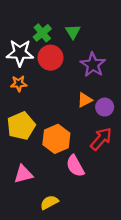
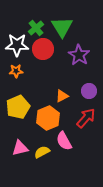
green triangle: (73, 32) -> (62, 27), size x1.6
orange triangle: (85, 100) -> (62, 96), moved
yellow semicircle: (49, 202) -> (42, 152), moved

